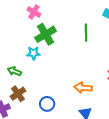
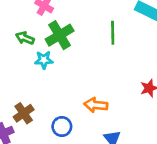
green arrow: (14, 71) -> (25, 38), moved
orange arrow: (83, 88) -> (96, 105), moved

